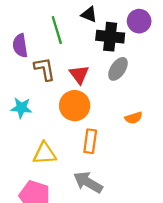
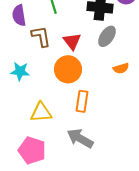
orange semicircle: (134, 118) -> (121, 68), moved

